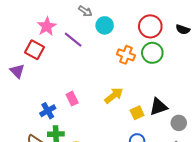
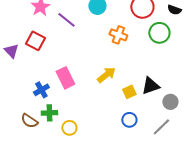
red square: (35, 50) -> (35, 41), moved
green circle: (152, 53) -> (159, 33), moved
pink rectangle: (72, 99) -> (65, 78), size x1.5

